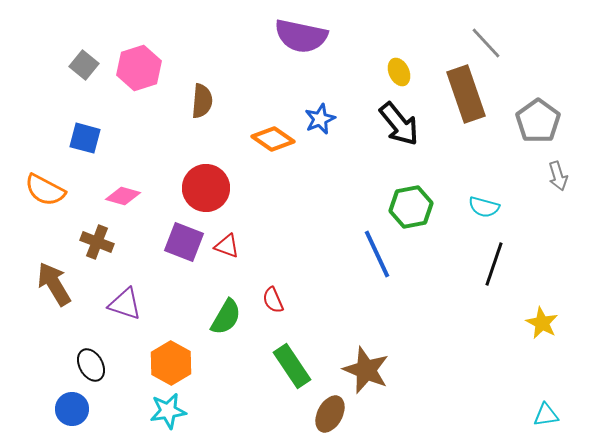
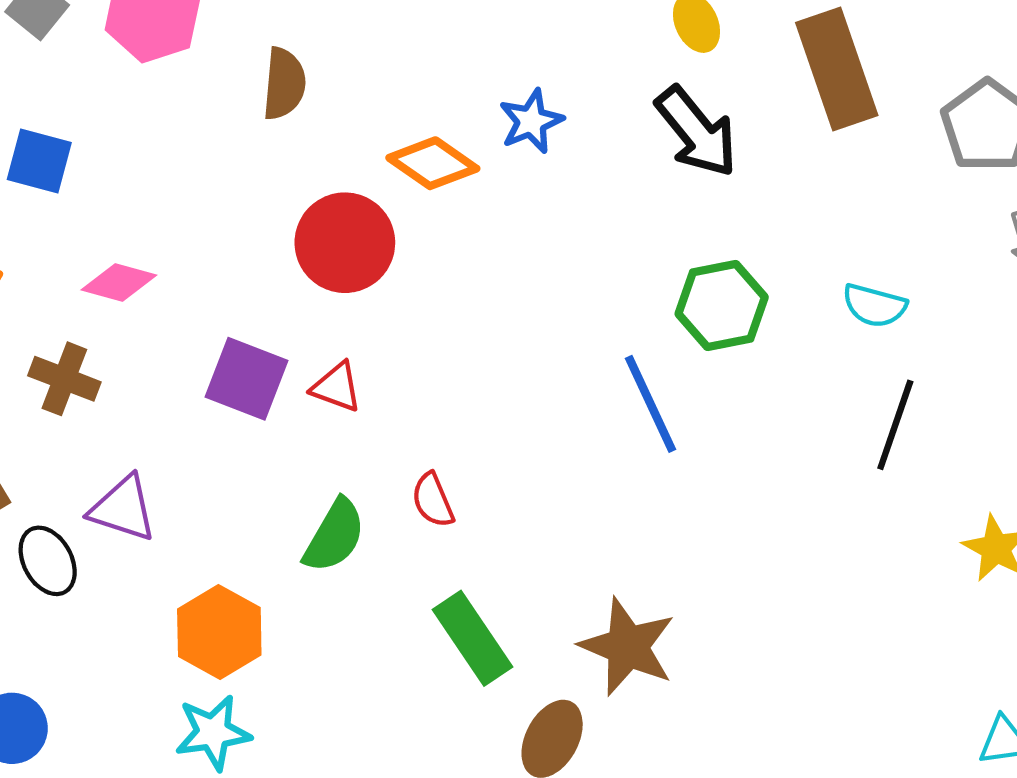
red circle: (206, 188) -> (345, 243), moved
black ellipse: (91, 365) -> (48, 561), moved

